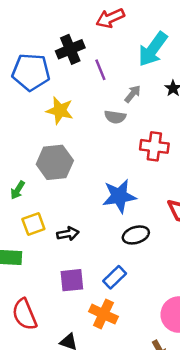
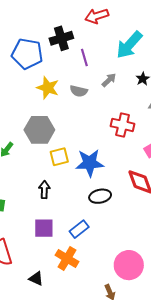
gray semicircle: (115, 117) -> (79, 91), moved
yellow square: (33, 224) -> (59, 157), moved
black arrow: (68, 234) -> (44, 190), turned -84

